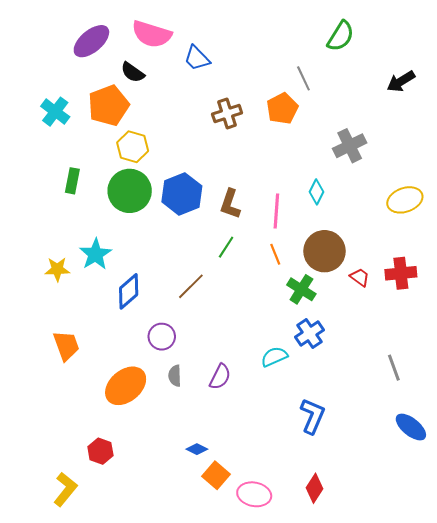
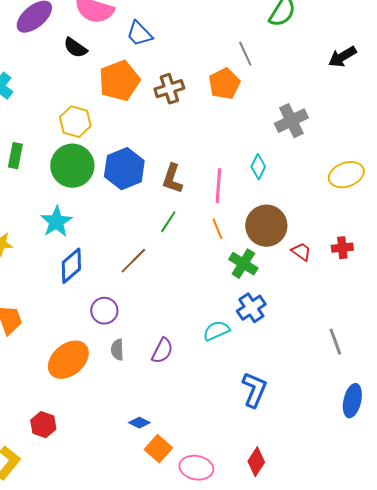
orange pentagon: (109, 105) -> (119, 81), moved
cyan star: (95, 254) -> (56, 222), moved
red cross: (401, 273) -> (342, 248), size x0.7
blue ellipse: (411, 427) -> (352, 401), turned 64

